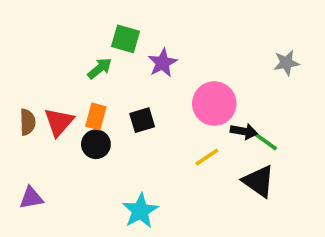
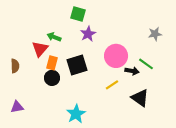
green square: (126, 39) -> (78, 14), moved
green arrow: (100, 68) -> (54, 37), turned -120
black square: (142, 120) -> (77, 65), size x1.5
red triangle: (59, 122) -> (40, 49), moved
green line: (264, 141) -> (146, 64), moved

